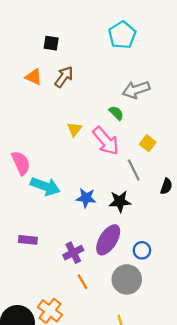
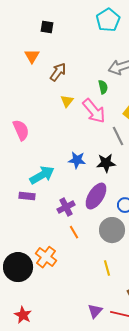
orange triangle: (34, 77) -> (32, 56), turned 35
brown arrow: (64, 77) -> (58, 72), moved
green semicircle: (116, 113) -> (103, 87), turned 32
cyan arrow: (45, 186) -> (42, 175), moved, turned -50

